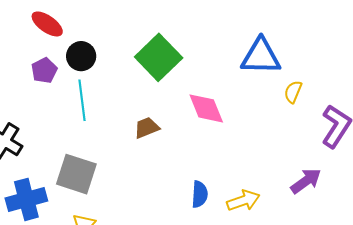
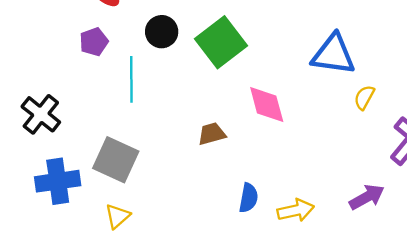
black circle: (81, 56) -> (162, 32), moved
brown trapezoid: (147, 128) -> (212, 134), moved

